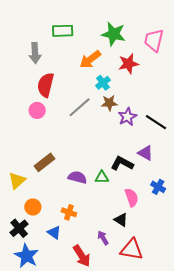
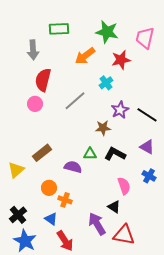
cyan cross: (103, 83) -> (106, 83), moved
brown star: (109, 103) -> (103, 128), moved
purple triangle: (145, 153) -> (147, 147), moved
green triangle: (102, 177) -> (90, 154), moved
orange circle: (33, 207) -> (49, 188), moved
purple arrow: (103, 238) -> (97, 224), size x1.6
red arrow: (82, 256) -> (65, 241), moved

